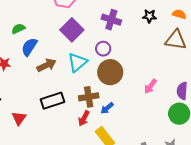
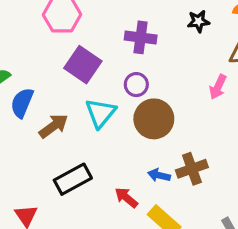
pink arrow: (150, 86) -> (218, 87), moved
brown cross: (89, 97) -> (192, 169), moved
blue arrow: (107, 108) -> (159, 175), turned 64
red arrow: (84, 118) -> (126, 198), turned 112

